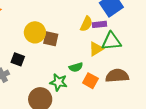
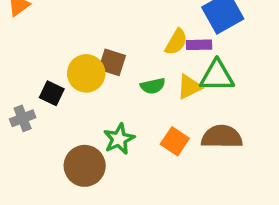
yellow circle: (35, 32) -> (86, 73), moved
green semicircle: (76, 67) -> (153, 86), moved
green star: (58, 82) -> (119, 139), turned 30

